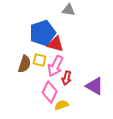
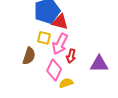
brown semicircle: (25, 64) -> (29, 56), moved
purple triangle: (95, 86) -> (99, 64), turned -30

